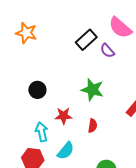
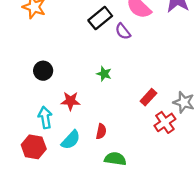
green star: (92, 90) -> (104, 74), size x0.6
red semicircle: (93, 126) -> (101, 131), moved

